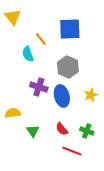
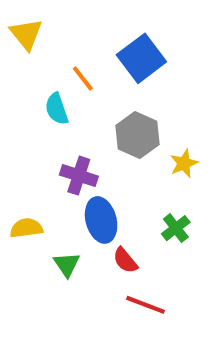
blue square: (70, 29) -> (141, 58), turned -35
yellow star: (91, 95) -> (184, 163), moved
blue ellipse: (62, 96) -> (101, 220), moved
green cross: (87, 131) -> (176, 228), moved, turned 32

